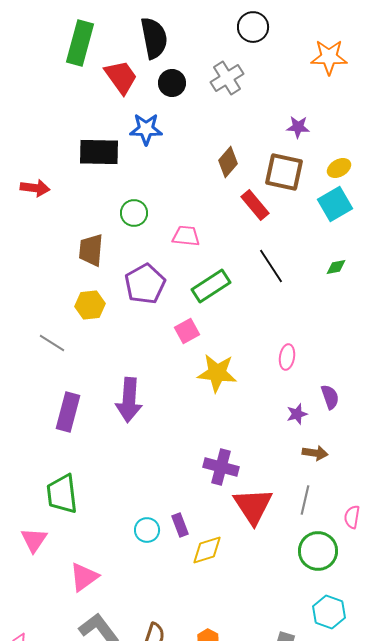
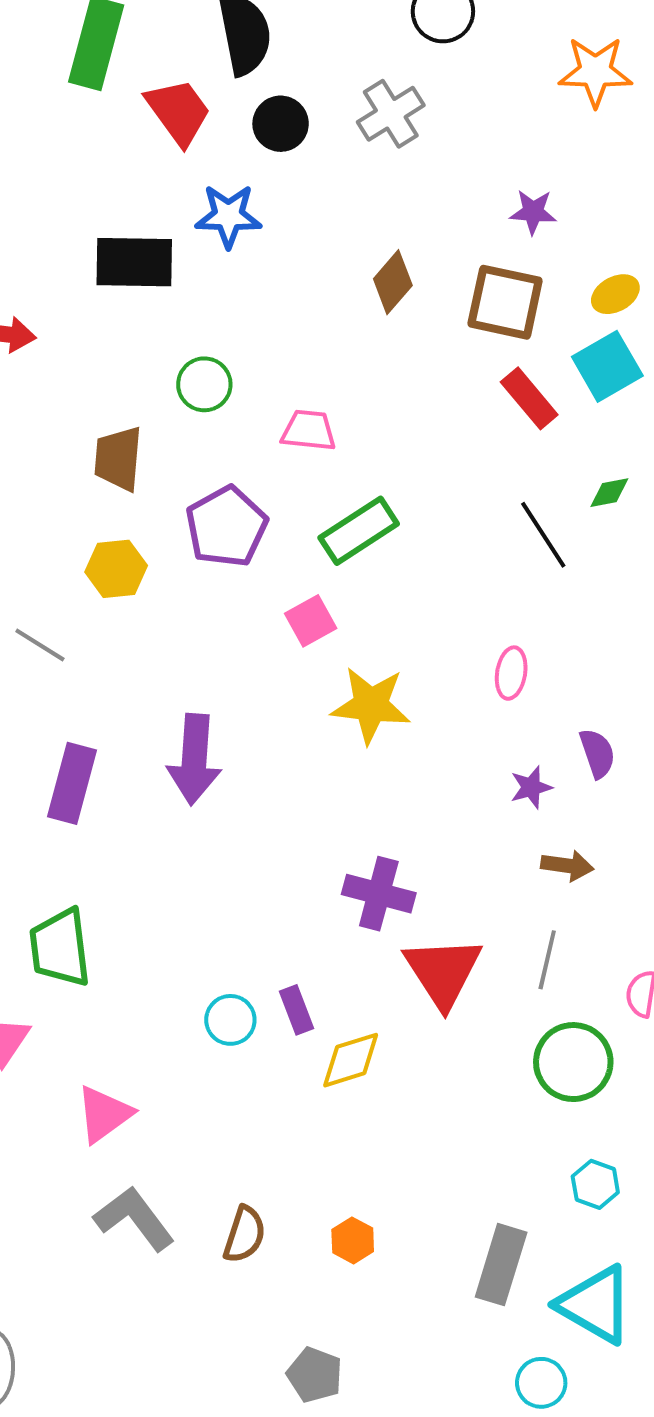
red rectangle: (255, 205) -> (529, 398), moved
black line: (271, 266) -> (543, 535), moved
cyan hexagon: (329, 612) -> (595, 1184), size x0.7

